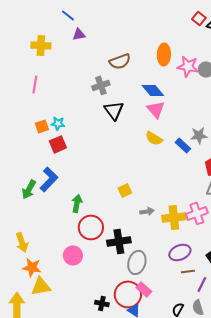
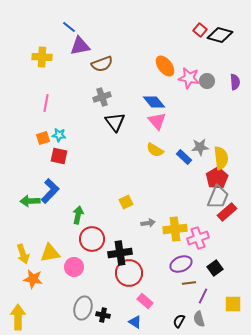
purple triangle: (79, 34) -> (80, 46), size x1.5
orange ellipse: (164, 54) -> (165, 66), turned -40
brown semicircle: (120, 61) -> (102, 64), moved
pink line: (35, 84) -> (46, 103), moved
red square: (58, 144) -> (59, 156), turned 36
green arrow: (29, 189) -> (30, 201), turned 60
pink cross: (197, 213) -> (198, 238), moved
gray ellipse: (137, 262) -> (83, 308), moved
yellow triangle: (41, 286) -> (50, 253), moved
red circle: (128, 294) -> (129, 273), moved

